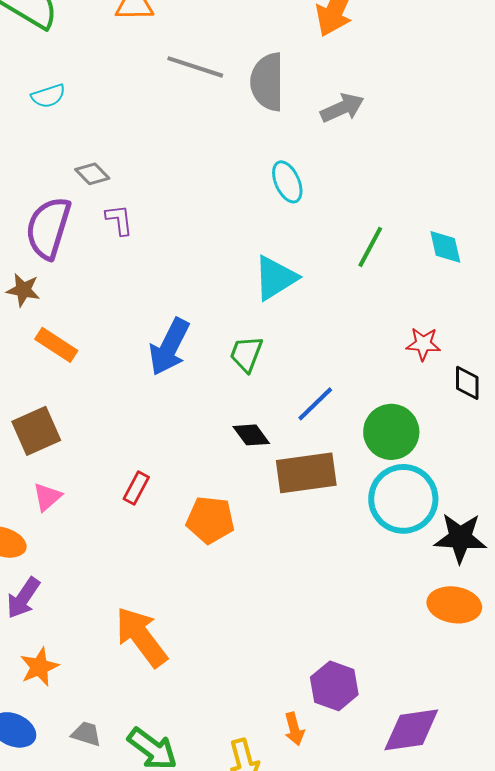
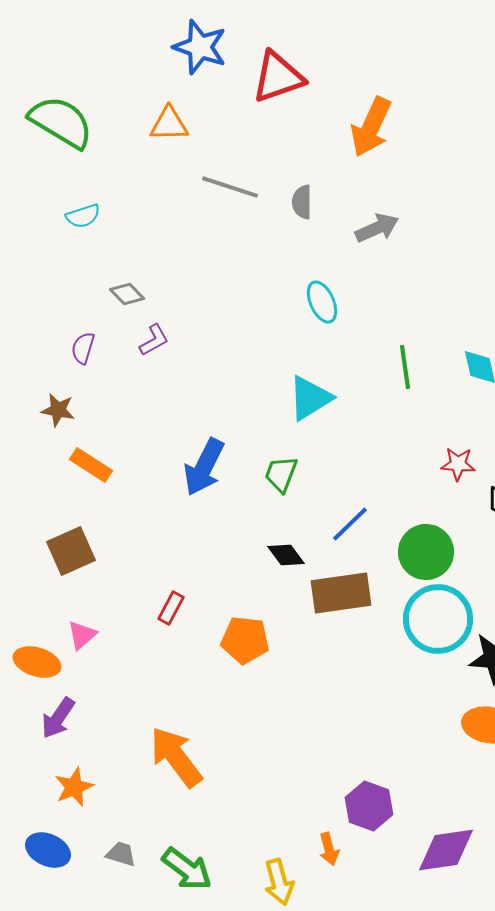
gray semicircle: (267, 82) -> (302, 202), size x0.6
purple L-shape: (119, 220) -> (154, 340), turned 68
purple semicircle: (48, 228) -> (83, 348), size x0.5
green line: (370, 247) -> (405, 367), turned -36
pink triangle: (47, 497) -> (82, 635), moved

